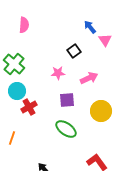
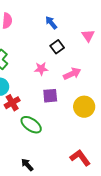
blue arrow: (90, 27) -> (51, 23), moved
green ellipse: (66, 129) -> (31, 125), moved

